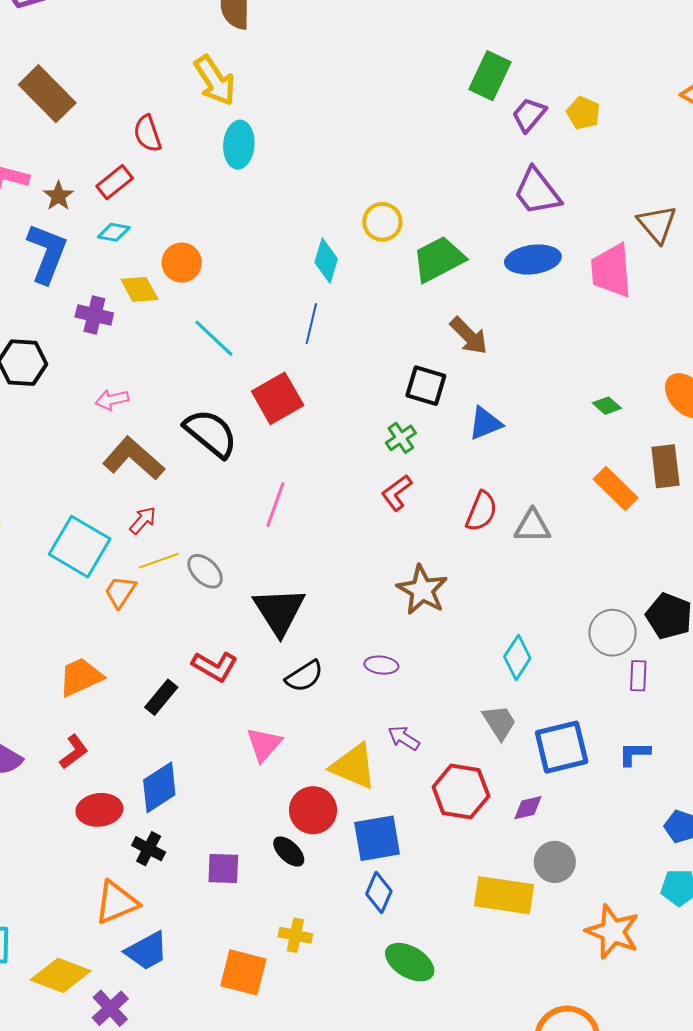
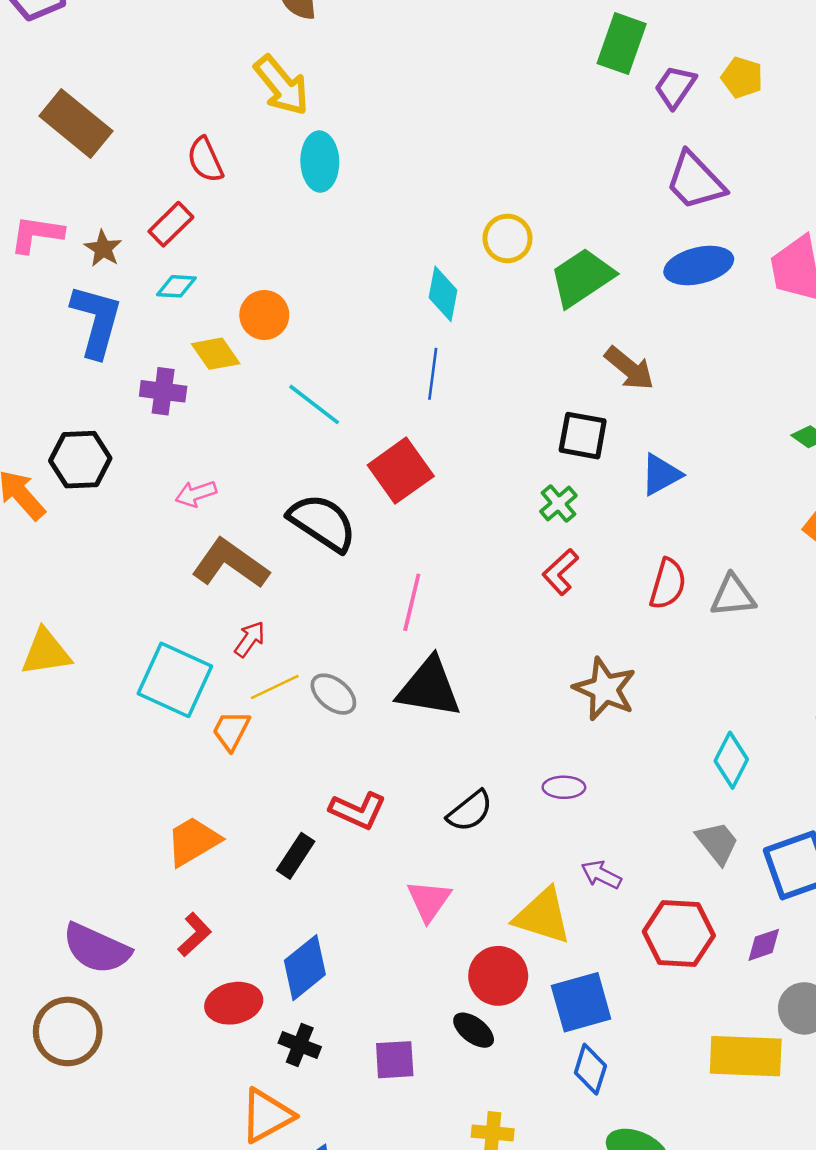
black triangle: (279, 611) -> (429, 688), moved, turned -42

